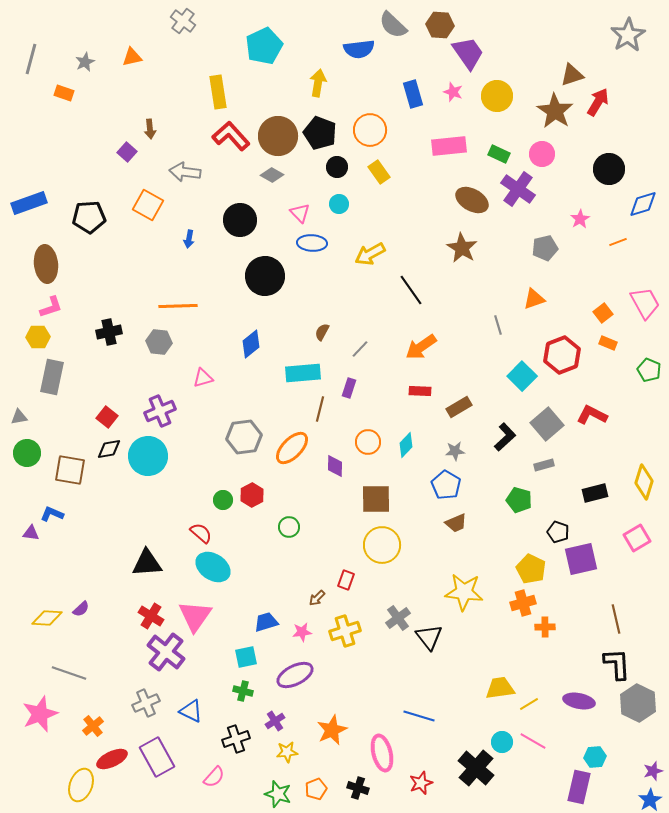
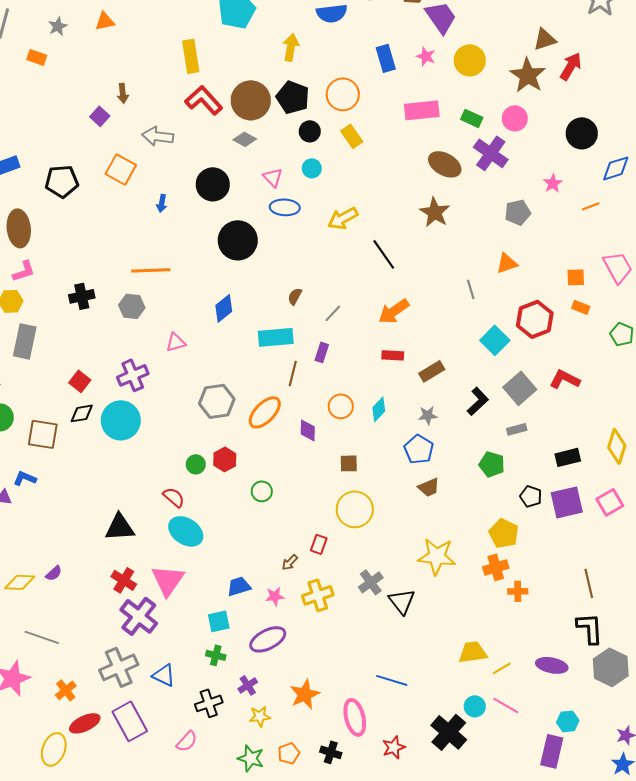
orange square: (603, 313) -> (576, 277), turned 36
brown square: (376, 499) -> (349, 463), size x0.6
purple square: (581, 559) -> (567, 502), moved
gray cross: (146, 703) -> (119, 667), size x1.4

